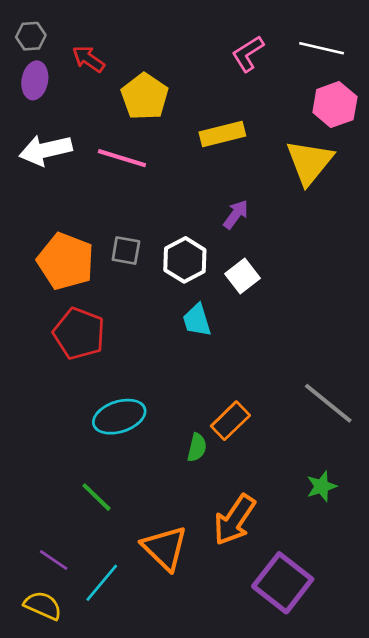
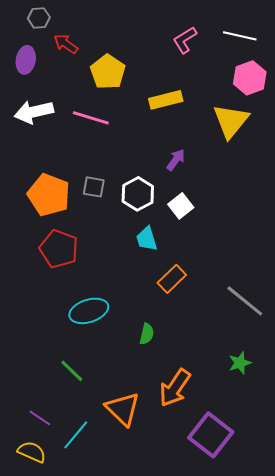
gray hexagon: (31, 36) -> (39, 18), moved
orange rectangle: (230, 421) -> (172, 279), moved

